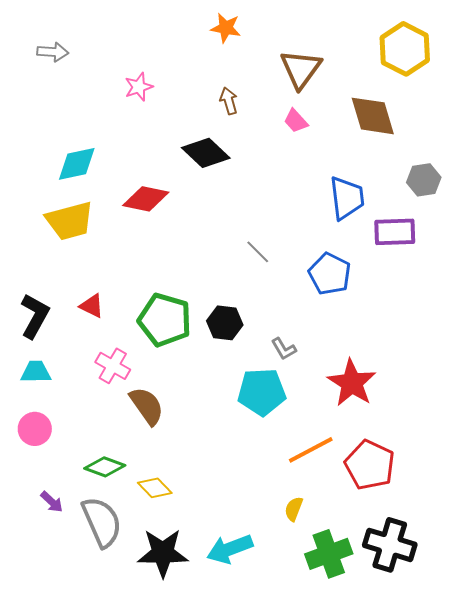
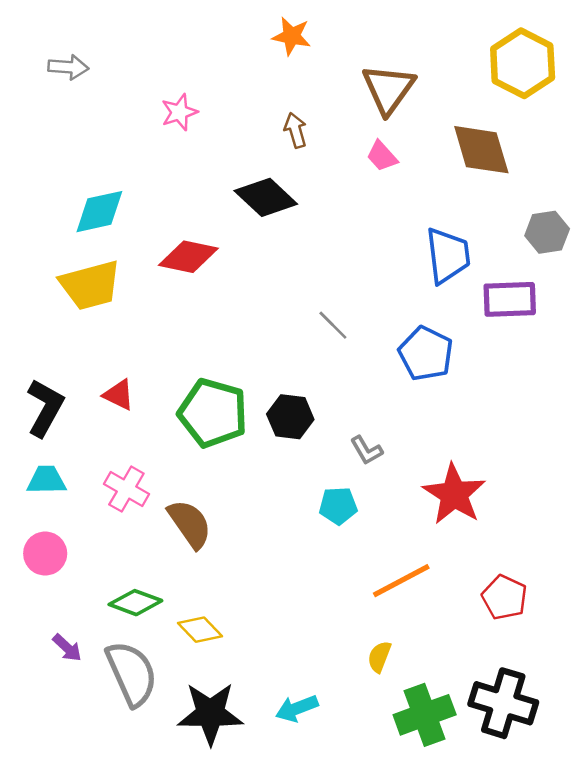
pink cross: (113, 366) -> (126, 489), moved
cyan pentagon: (262, 392) -> (338, 506), size x0.6
red pentagon: (370, 465) -> (505, 597), moved, size x0.7
cyan arrow: (230, 549) -> (297, 708), size x0.7

